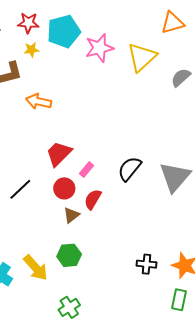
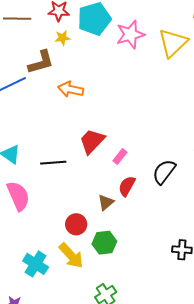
black semicircle: (130, 169) -> (164, 172), moved
red circle: (64, 188) -> (76, 224), moved
black line: (20, 189) -> (53, 163), moved, turned 40

